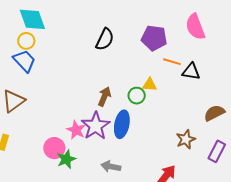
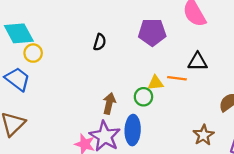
black semicircle: (105, 39) -> (100, 42), size x0.7
yellow circle: (26, 41) -> (33, 53), moved
orange line: (172, 62) -> (177, 78), moved

